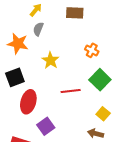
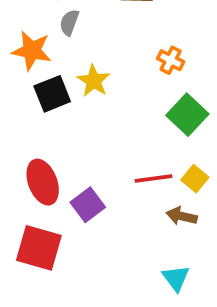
black square: (15, 77) -> (52, 94), moved
red line: (71, 91) -> (154, 179), moved
red ellipse: (28, 102) -> (43, 182), moved, turned -35

